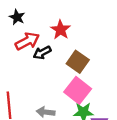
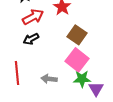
black arrow: (42, 53) -> (31, 39), moved

